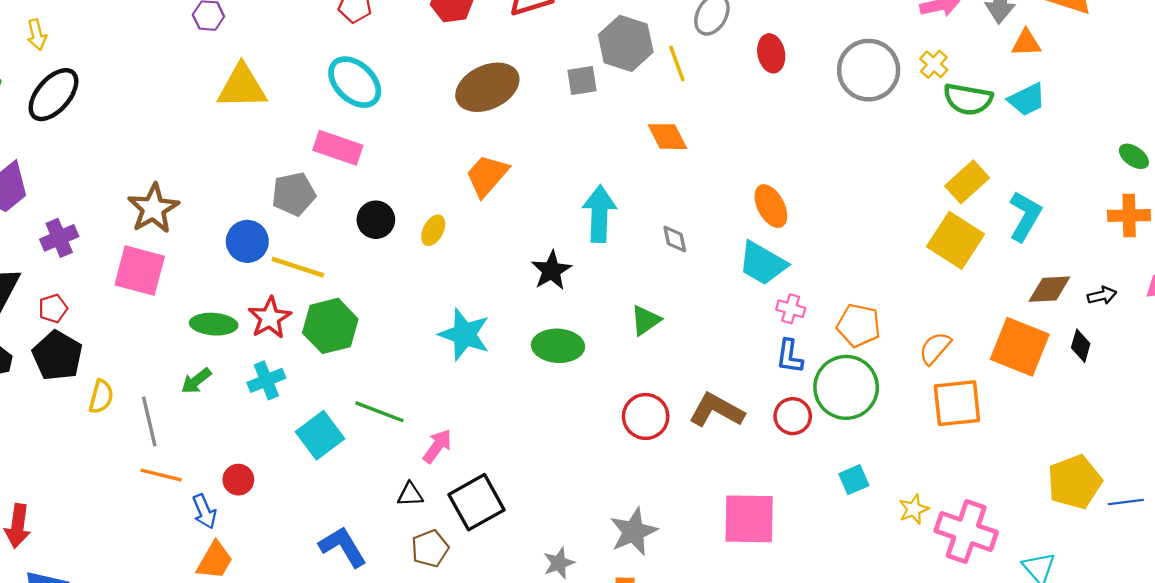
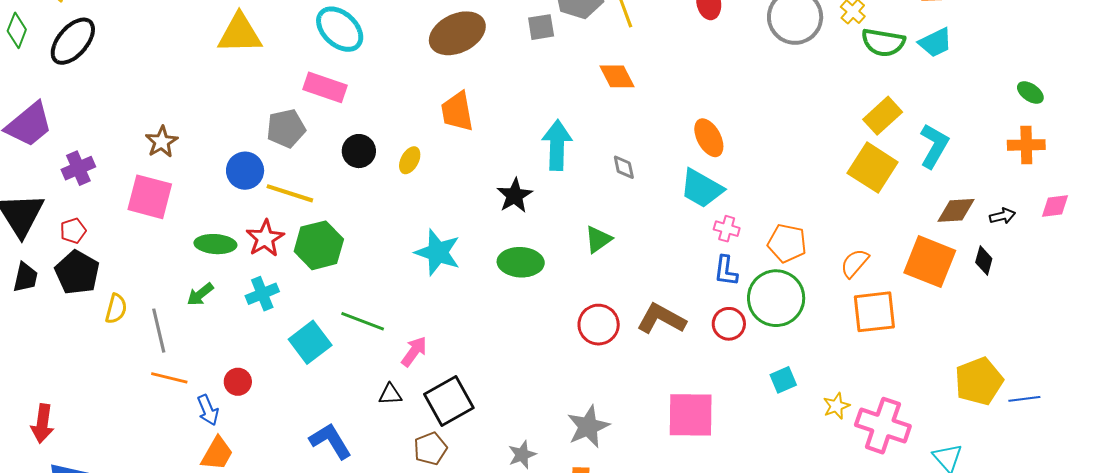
orange trapezoid: (487, 176) -> (457, 112), turned -51
brown star: (153, 209) -> (162, 142), size x0.7
brown pentagon: (430, 548) -> (430, 449), moved

